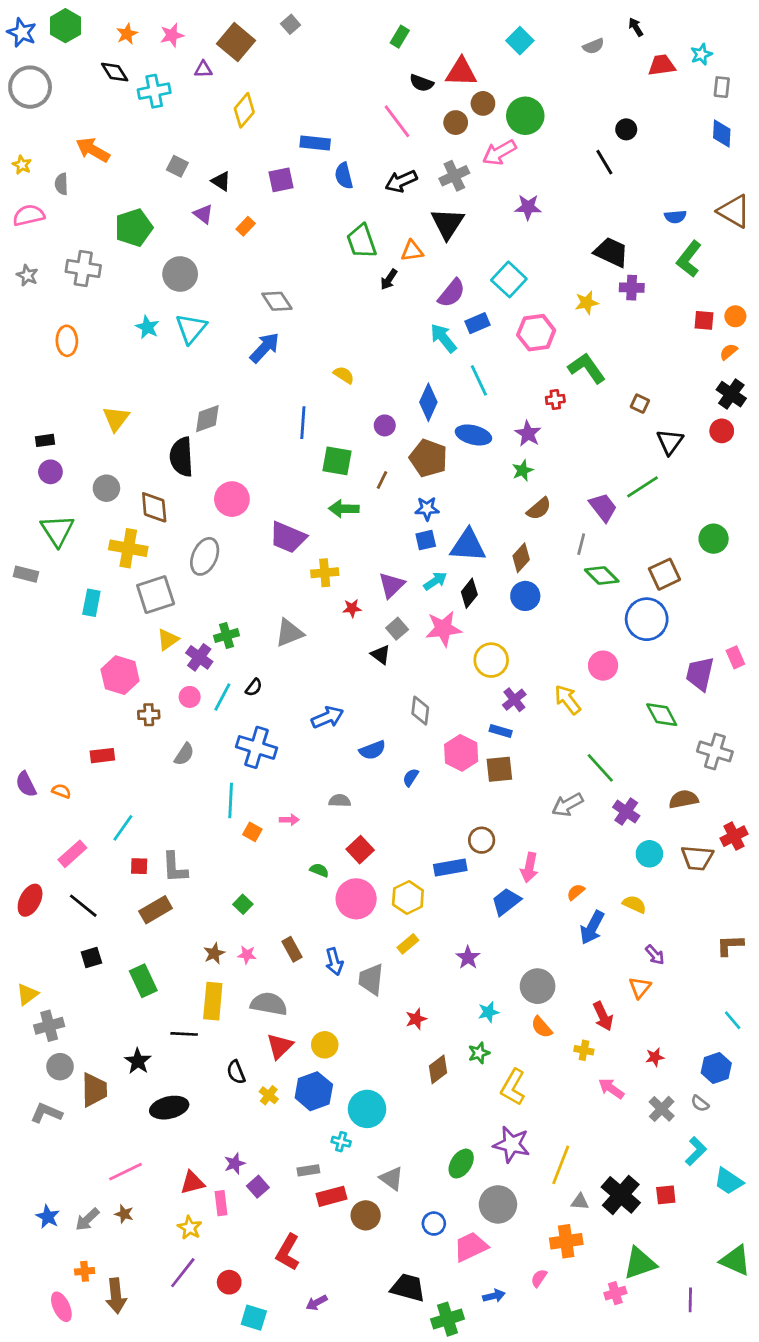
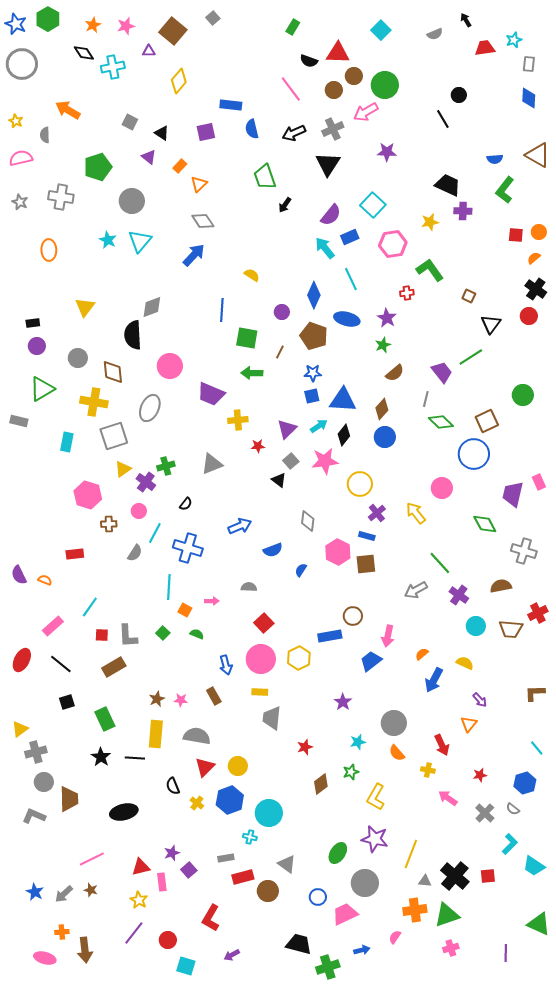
orange triangle: (412, 251) -> (199, 184), moved, turned -36
green triangle: (57, 530) -> (42, 389), turned 32
cyan line: (222, 697) -> (155, 533), moved
green semicircle: (319, 870) -> (197, 634), moved
green square: (243, 904) -> (163, 633), moved
yellow rectangle: (408, 944) -> (260, 692), moved, turned 42
blue arrow: (334, 962) -> (226, 665), moved
black star: (138, 1061) -> (101, 757), moved
green triangle: (640, 1263) -> (447, 915), moved
pink ellipse: (61, 1307) -> (45, 958), turned -50

